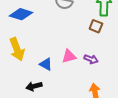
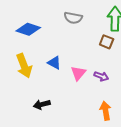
pink triangle: (69, 56) -> (78, 73), turned -35
blue triangle: (46, 64) -> (54, 63), moved

